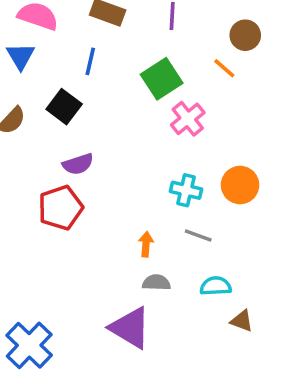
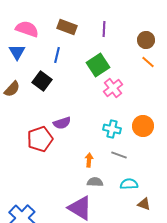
orange line: (224, 68) -> (148, 62), moved
purple semicircle: (78, 164) -> (62, 123), moved

